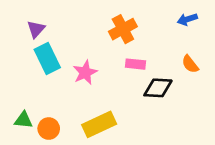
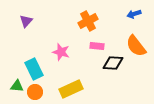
cyan rectangle: (47, 58) -> (34, 69), moved
orange semicircle: (190, 64) -> (136, 46), size x1.6
pink star: (85, 72) -> (61, 52), turned -30

